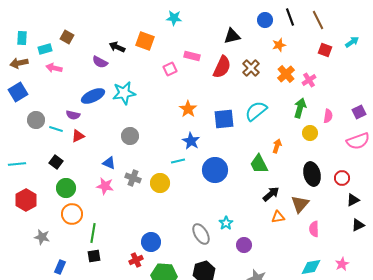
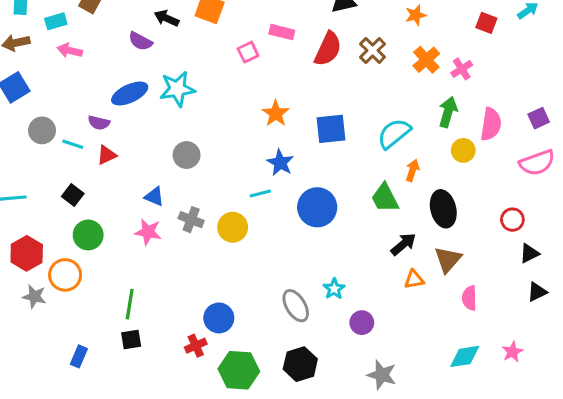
cyan semicircle: (256, 111) -> (394, 133), moved
pink semicircle: (328, 116) -> (491, 124), size x1.5
black ellipse: (312, 174) -> (443, 209), moved
orange circle: (72, 214) -> (65, 275), moved
gray star: (42, 237) -> (34, 296), moved

